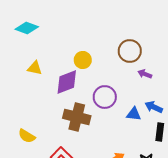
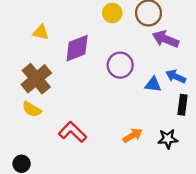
yellow circle: (83, 60) -> (112, 13), moved
purple arrow: (145, 74) -> (166, 39), size x1.6
brown cross: (77, 117) -> (36, 79), moved, turned 36

